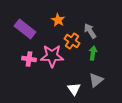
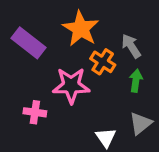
orange star: (58, 20) -> (81, 29), size x1.6
pink cross: (29, 59) -> (35, 112), moved

